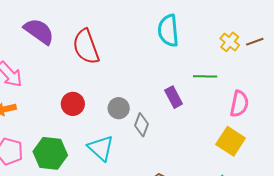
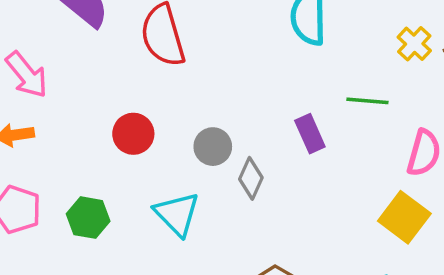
green hexagon: (50, 153) -> (88, 218), size x0.7

